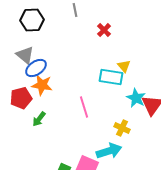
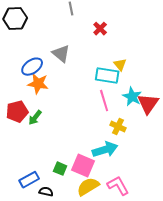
black hexagon: (32, 20) -> (15, 19), moved
gray triangle: (25, 55) -> (61, 54), moved
red pentagon: (21, 98) -> (17, 112), moved
pink line: (84, 107) -> (104, 101), moved

